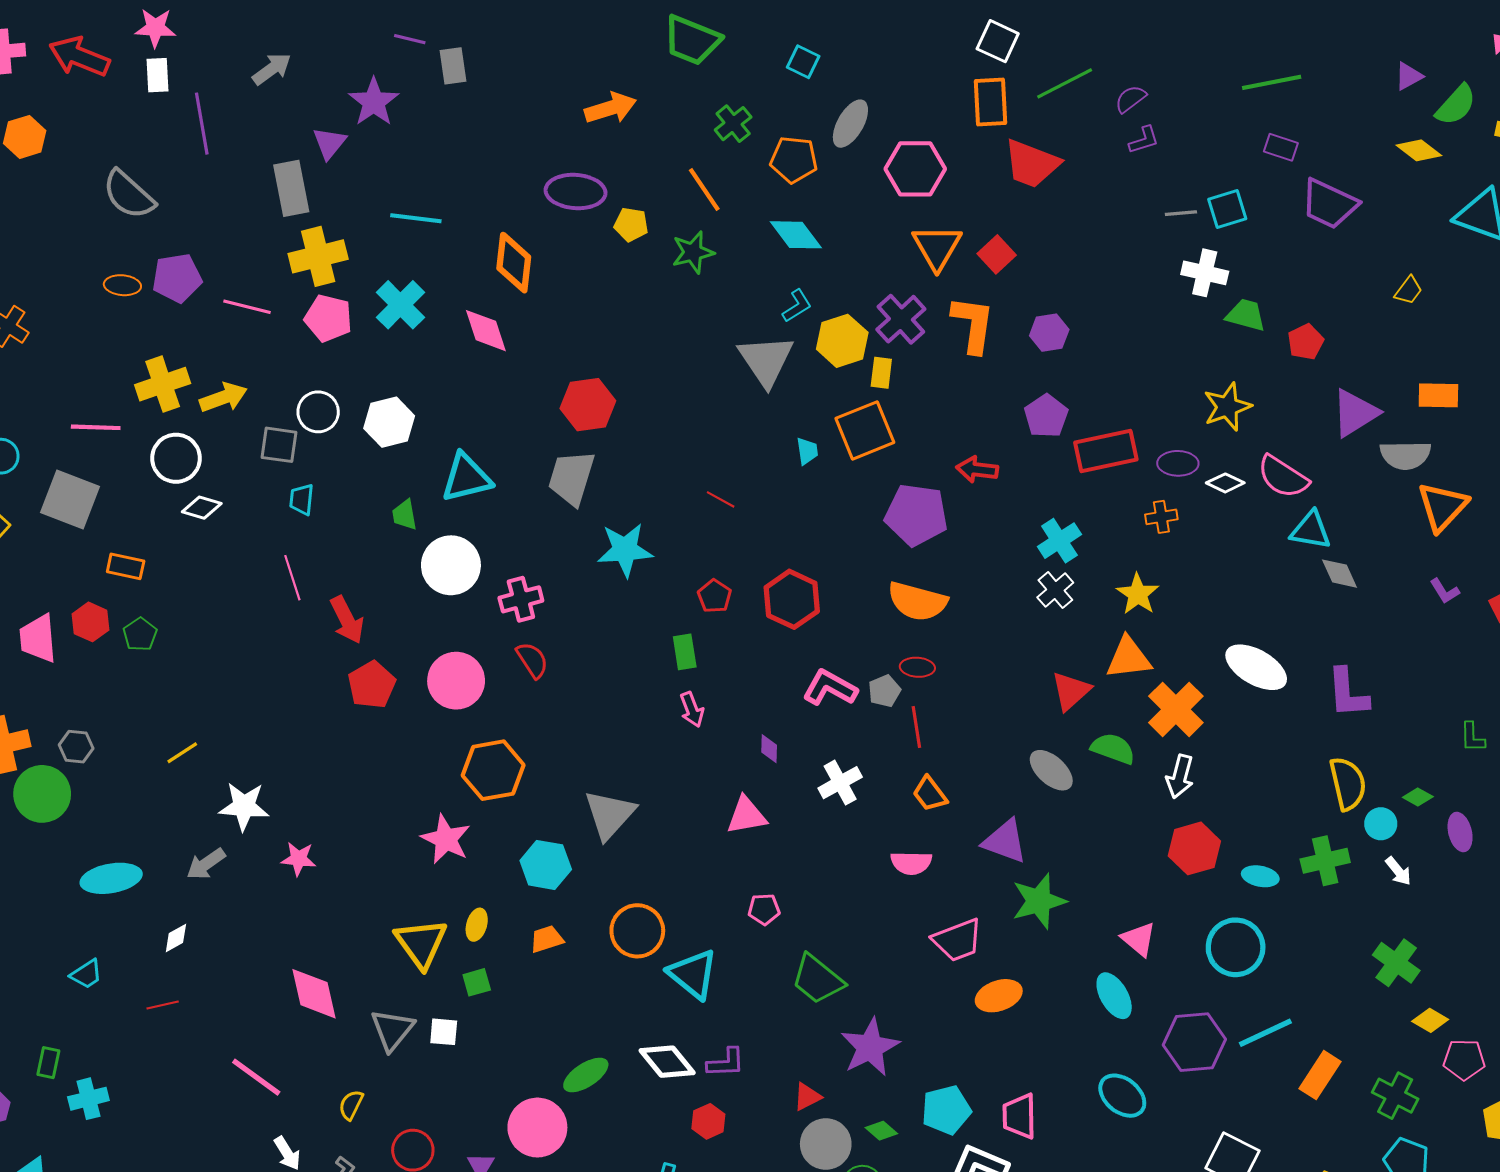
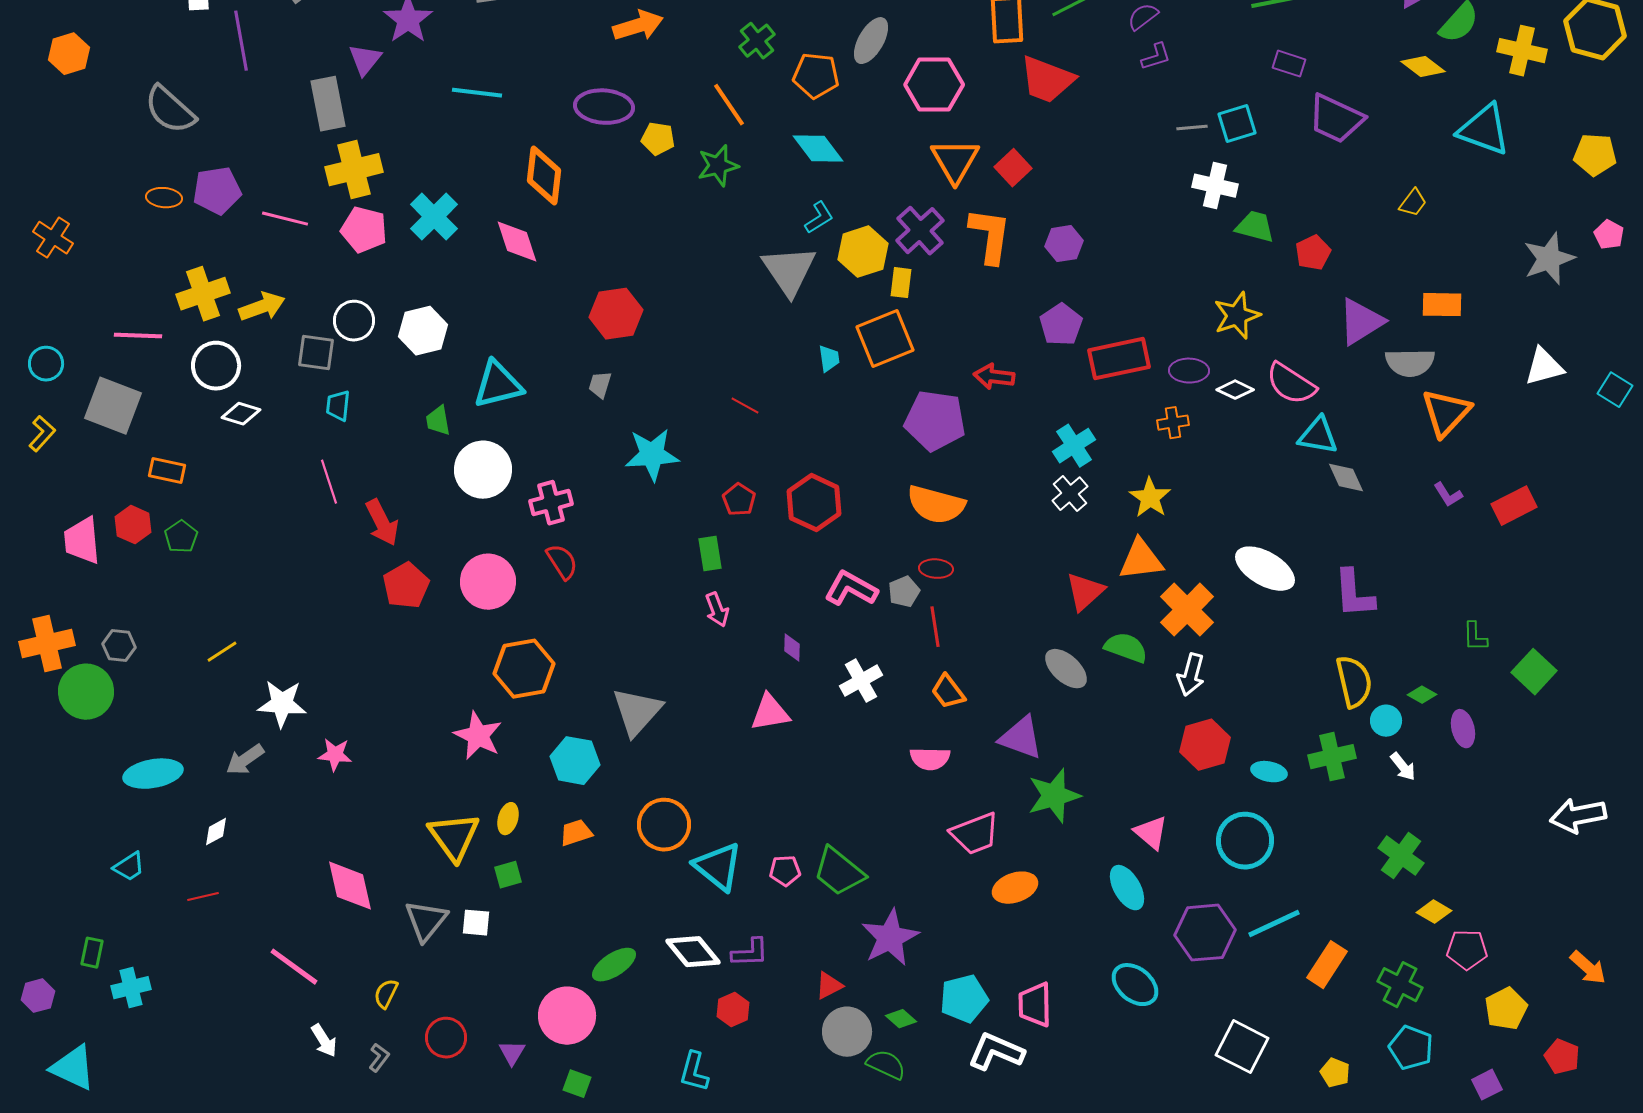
cyan line: (416, 218) -> (477, 93), moved
gray trapezoid: (571, 478) -> (600, 385), size x0.5
pink pentagon: (764, 909) -> (785, 871), moved

